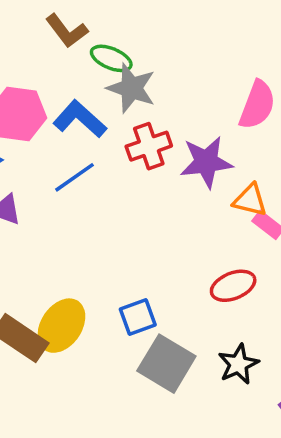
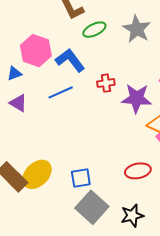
green ellipse: (111, 58) -> (94, 30), turned -60
gray star: (131, 88) -> (137, 29), moved
red cross: (149, 146) -> (106, 83), size x0.7

